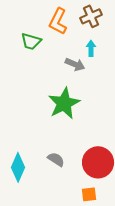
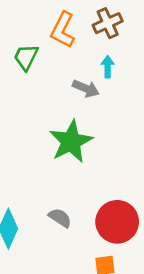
green trapezoid: (31, 41) -> (26, 57), turned 100

